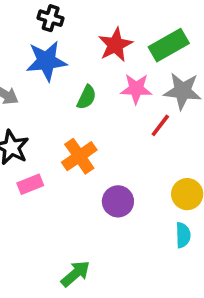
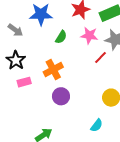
purple circle: (118, 201) -> (61, 96), moved
cyan semicircle: (183, 235) -> (97, 125), moved, turned 32

